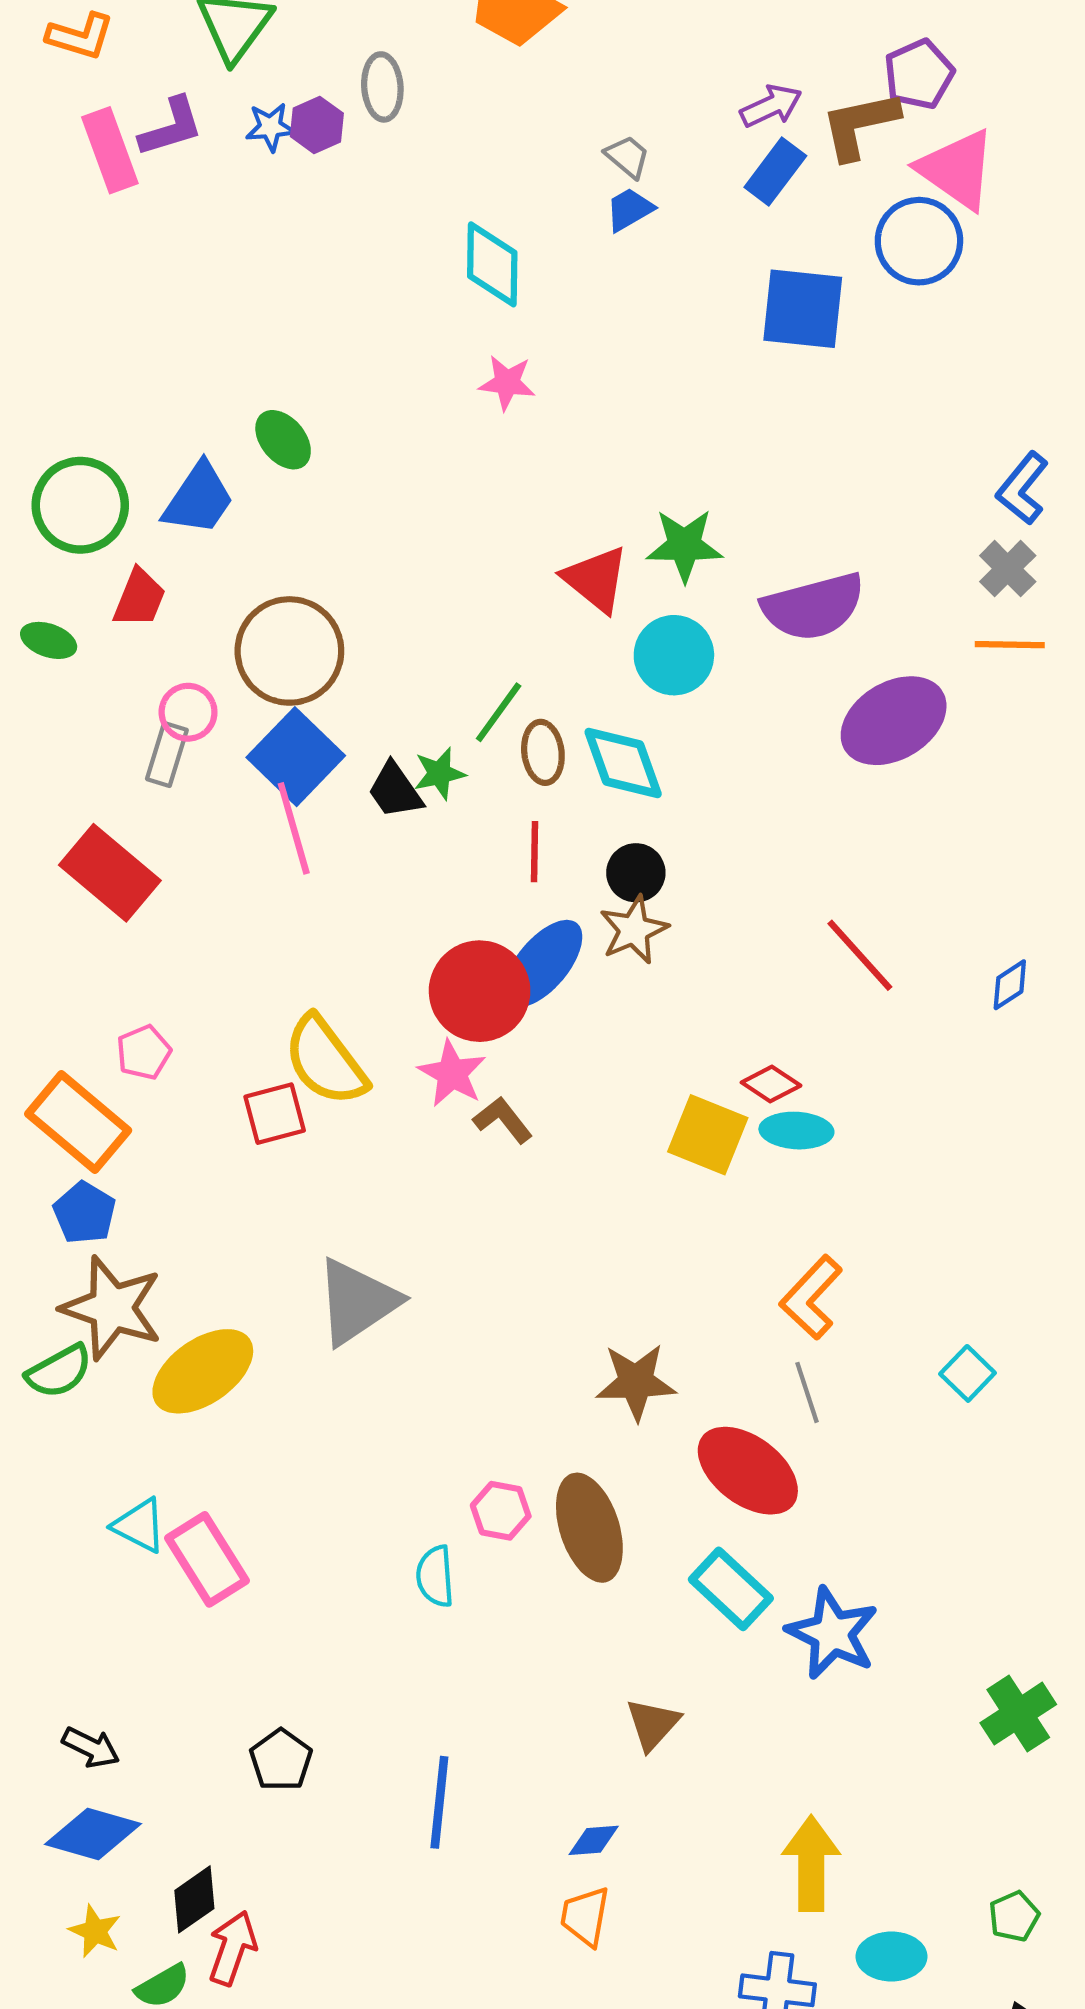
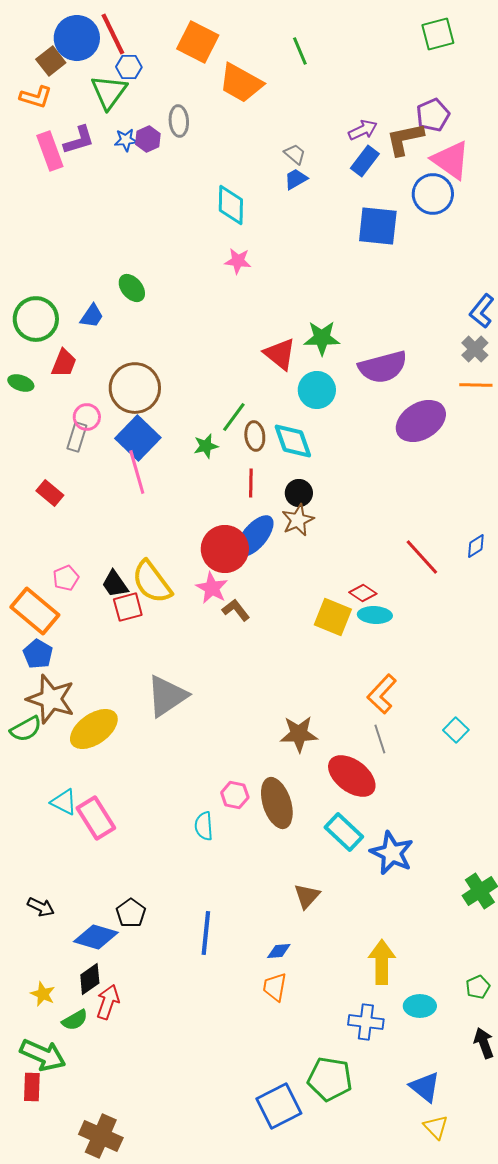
blue trapezoid: (199, 499) -> (92, 316), size x0.7
black trapezoid: (395, 790) -> (115, 584), moved
red rectangle: (110, 873) -> (50, 493), size x0.6
red line: (860, 955) -> (422, 557), moved
blue diamond: (93, 1834) -> (96, 937), moved

